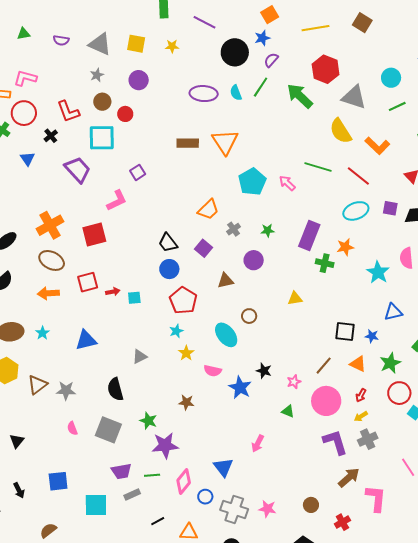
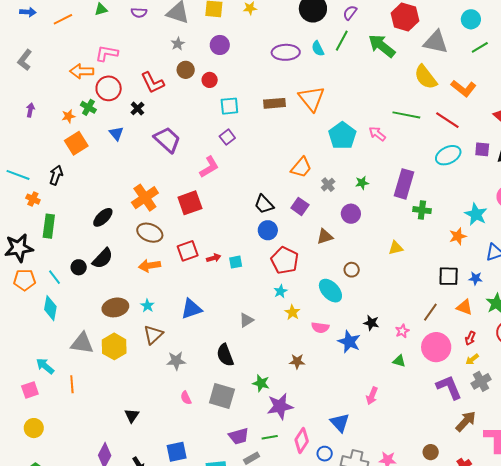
cyan square: (102, 138) -> (229, 106), moved, size x0.7
orange star: (345, 247) -> (458, 236), moved
brown triangle: (37, 385) -> (153, 335), moved

